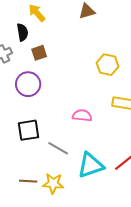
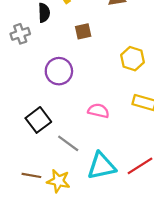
brown square: (39, 53) -> (83, 31), moved
purple circle: (28, 84) -> (59, 71), moved
black square: (29, 130) -> (38, 120), turned -35

